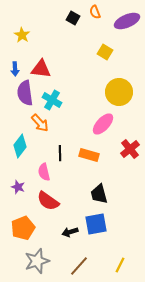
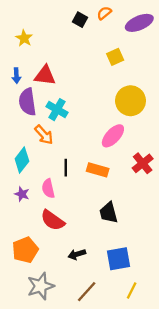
orange semicircle: (95, 12) -> (104, 13), turned 72
yellow square: (105, 52) -> (115, 57), turned 35
purple star: (18, 187) -> (22, 194), moved
blue square: (96, 224) -> (118, 259), moved

